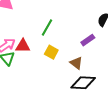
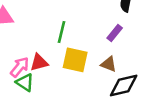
yellow square: (51, 52) -> (75, 60), size x1.5

